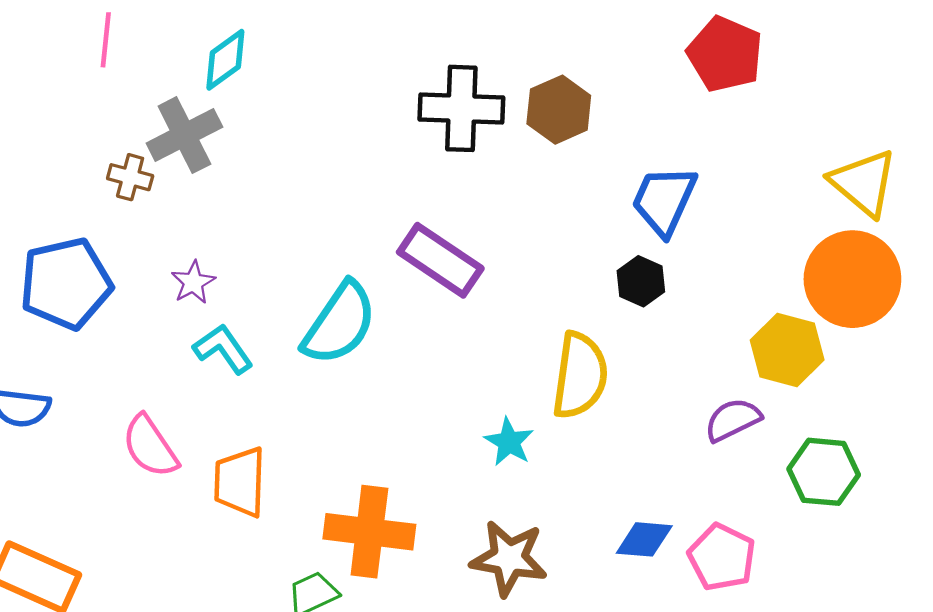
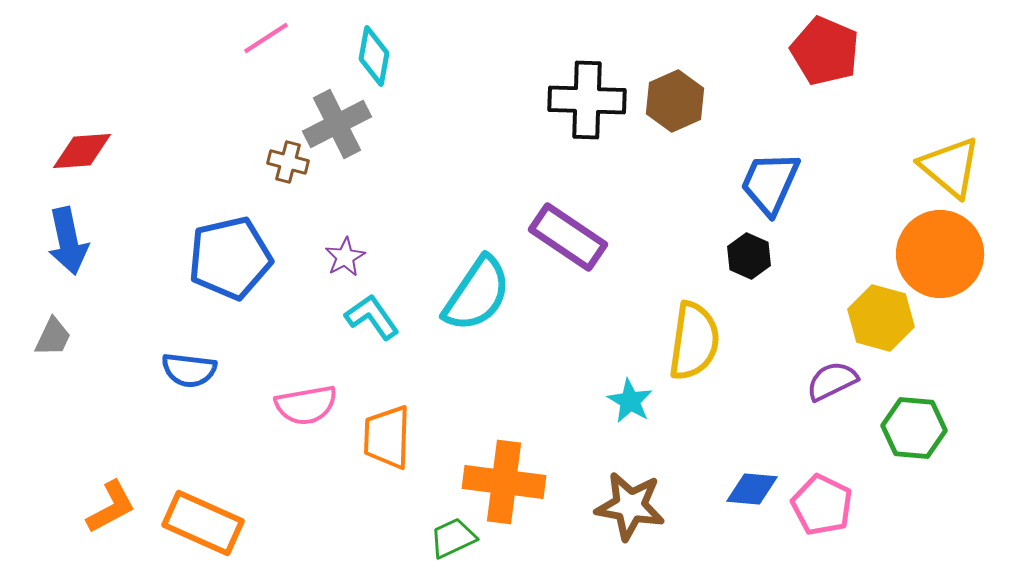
pink line: (106, 40) -> (266, 38), turned 51
cyan diamond: (225, 60) -> (374, 56), turned -44
pink semicircle: (150, 446) -> (306, 405), turned -66

